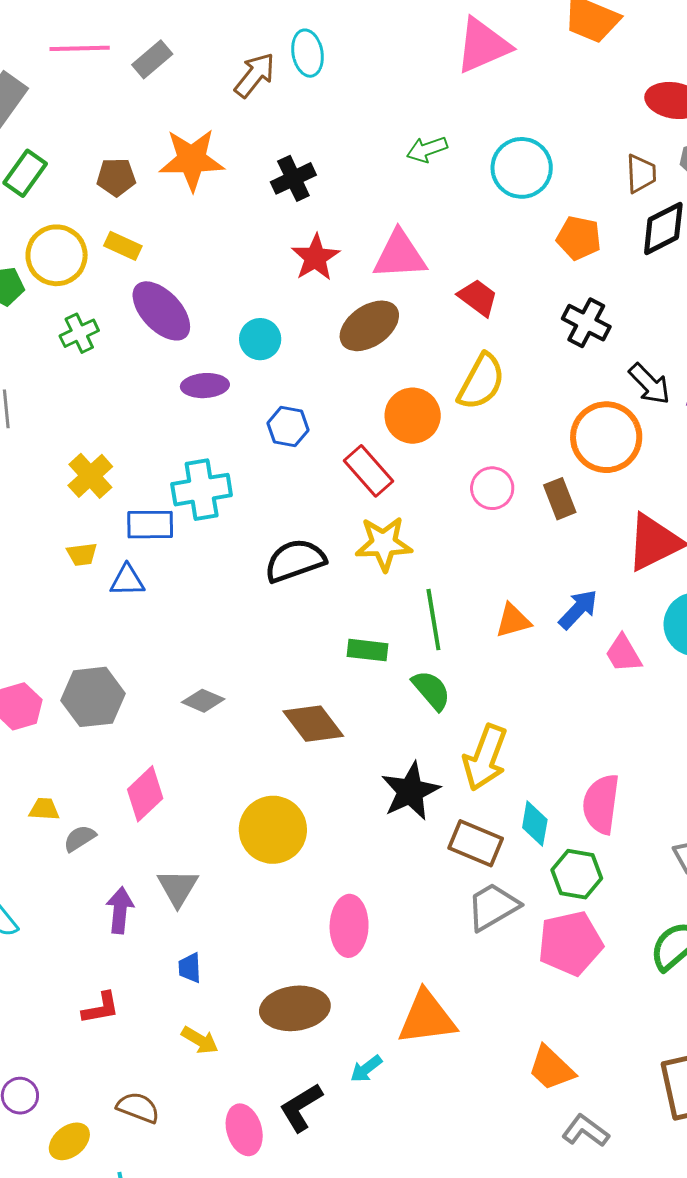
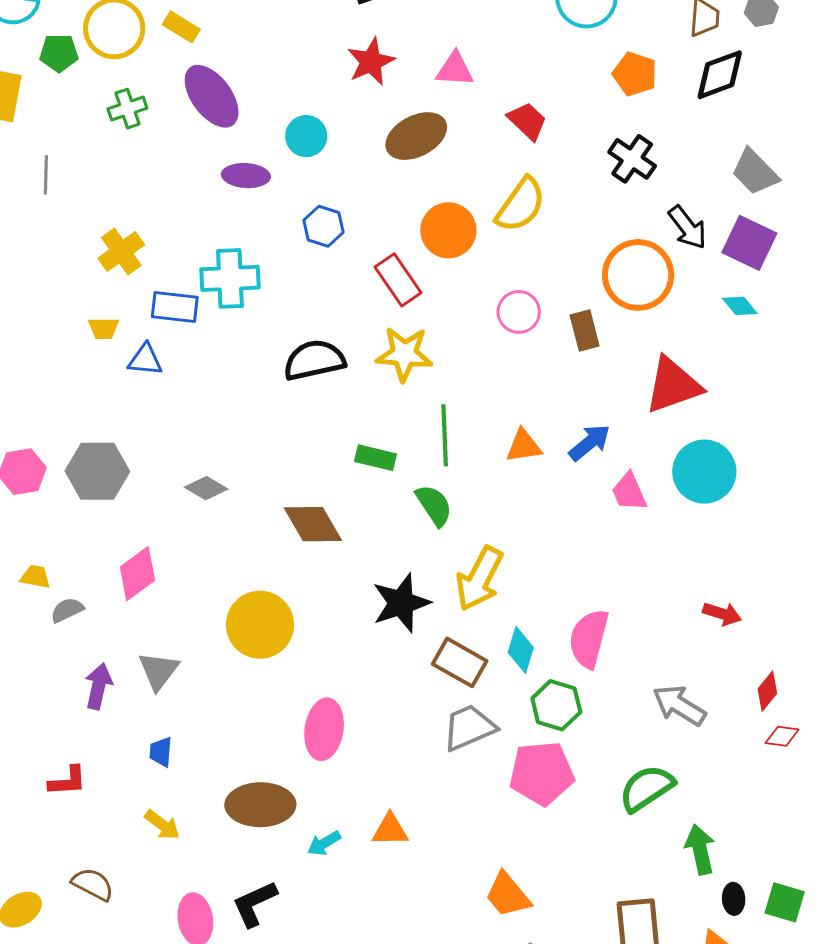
pink triangle: (400, 255) -> (455, 69), size x0.7
orange triangle: (427, 1018) -> (390, 830), size x0.6
cyan arrow: (366, 1069) -> (324, 843), moved

